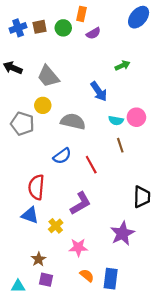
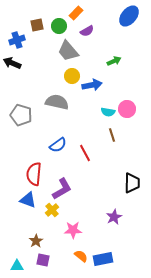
orange rectangle: (82, 14) -> (76, 13), turned 32
blue cross: (18, 28) -> (17, 40), moved
gray trapezoid: (48, 76) -> (68, 51), moved
blue arrow: (99, 91) -> (92, 85), turned -66
yellow circle: (43, 105) -> (72, 76), moved
gray semicircle: (73, 122) -> (57, 102), moved
purple L-shape: (80, 203) -> (62, 189), moved
purple star: (122, 233) -> (114, 217), size x0.7
blue rectangle: (111, 279) -> (103, 259), turned 72

